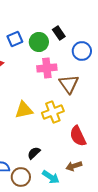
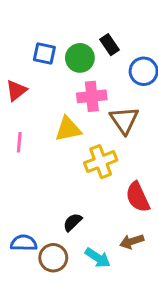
blue square: (15, 39) -> (44, 53), turned 35
yellow triangle: (24, 110) -> (68, 129), moved

